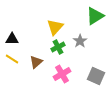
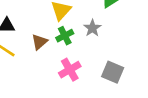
brown triangle: (36, 62) -> (40, 42), moved

